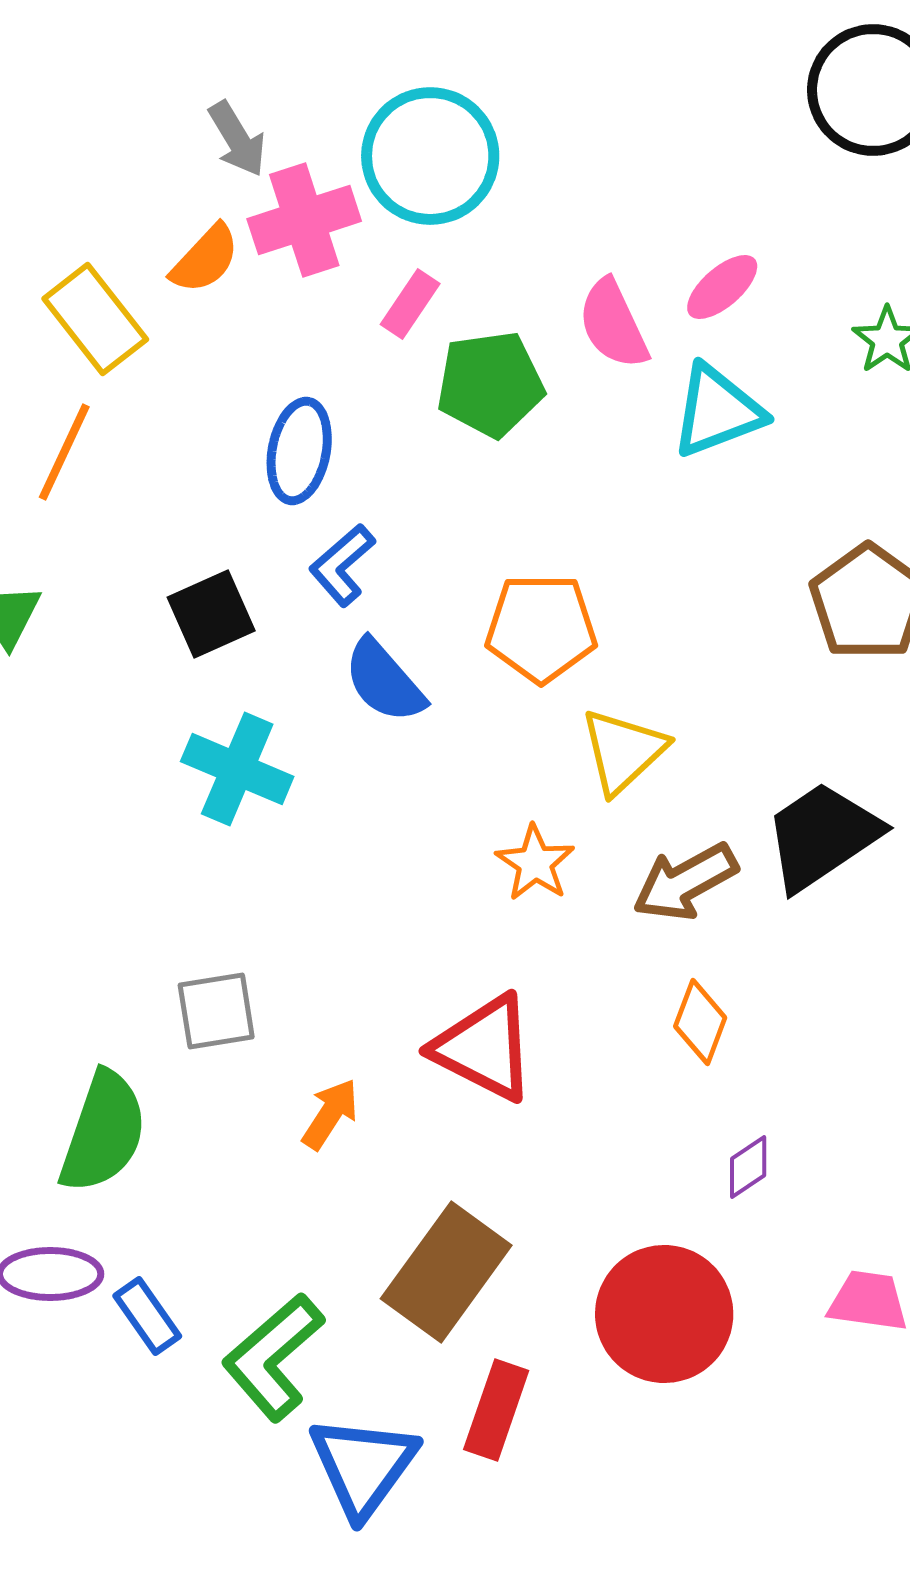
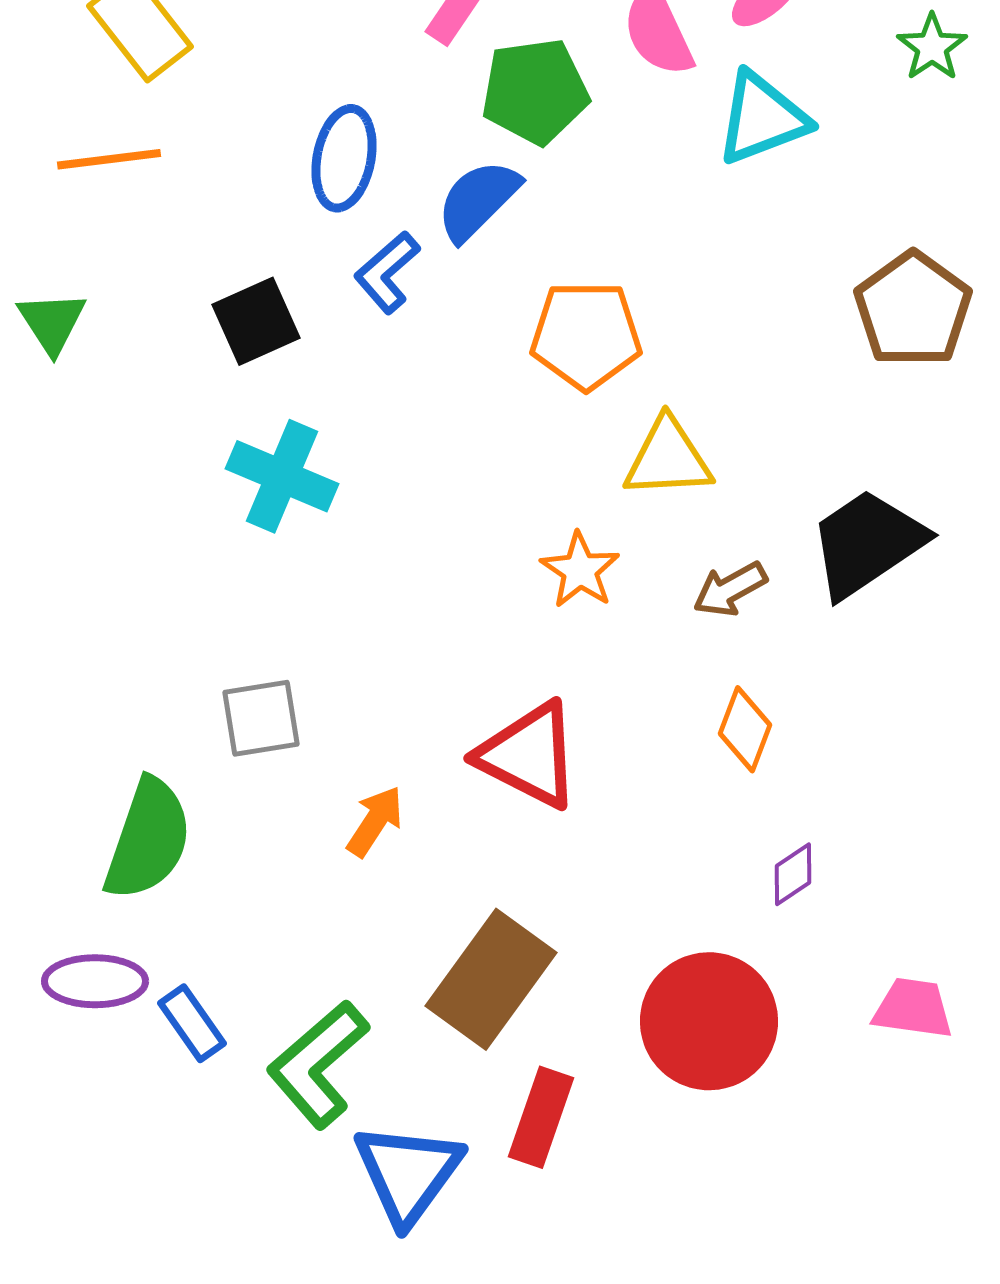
orange line: (64, 452) -> (109, 159), turned 58
blue semicircle: (384, 681) -> (478, 200), moved, turned 86
yellow triangle: (623, 751) -> (668, 458), turned 40
brown arrow: (685, 882) -> (730, 589), size x0.7

